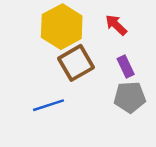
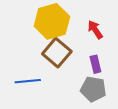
brown square: (76, 63) -> (57, 53), turned -32

